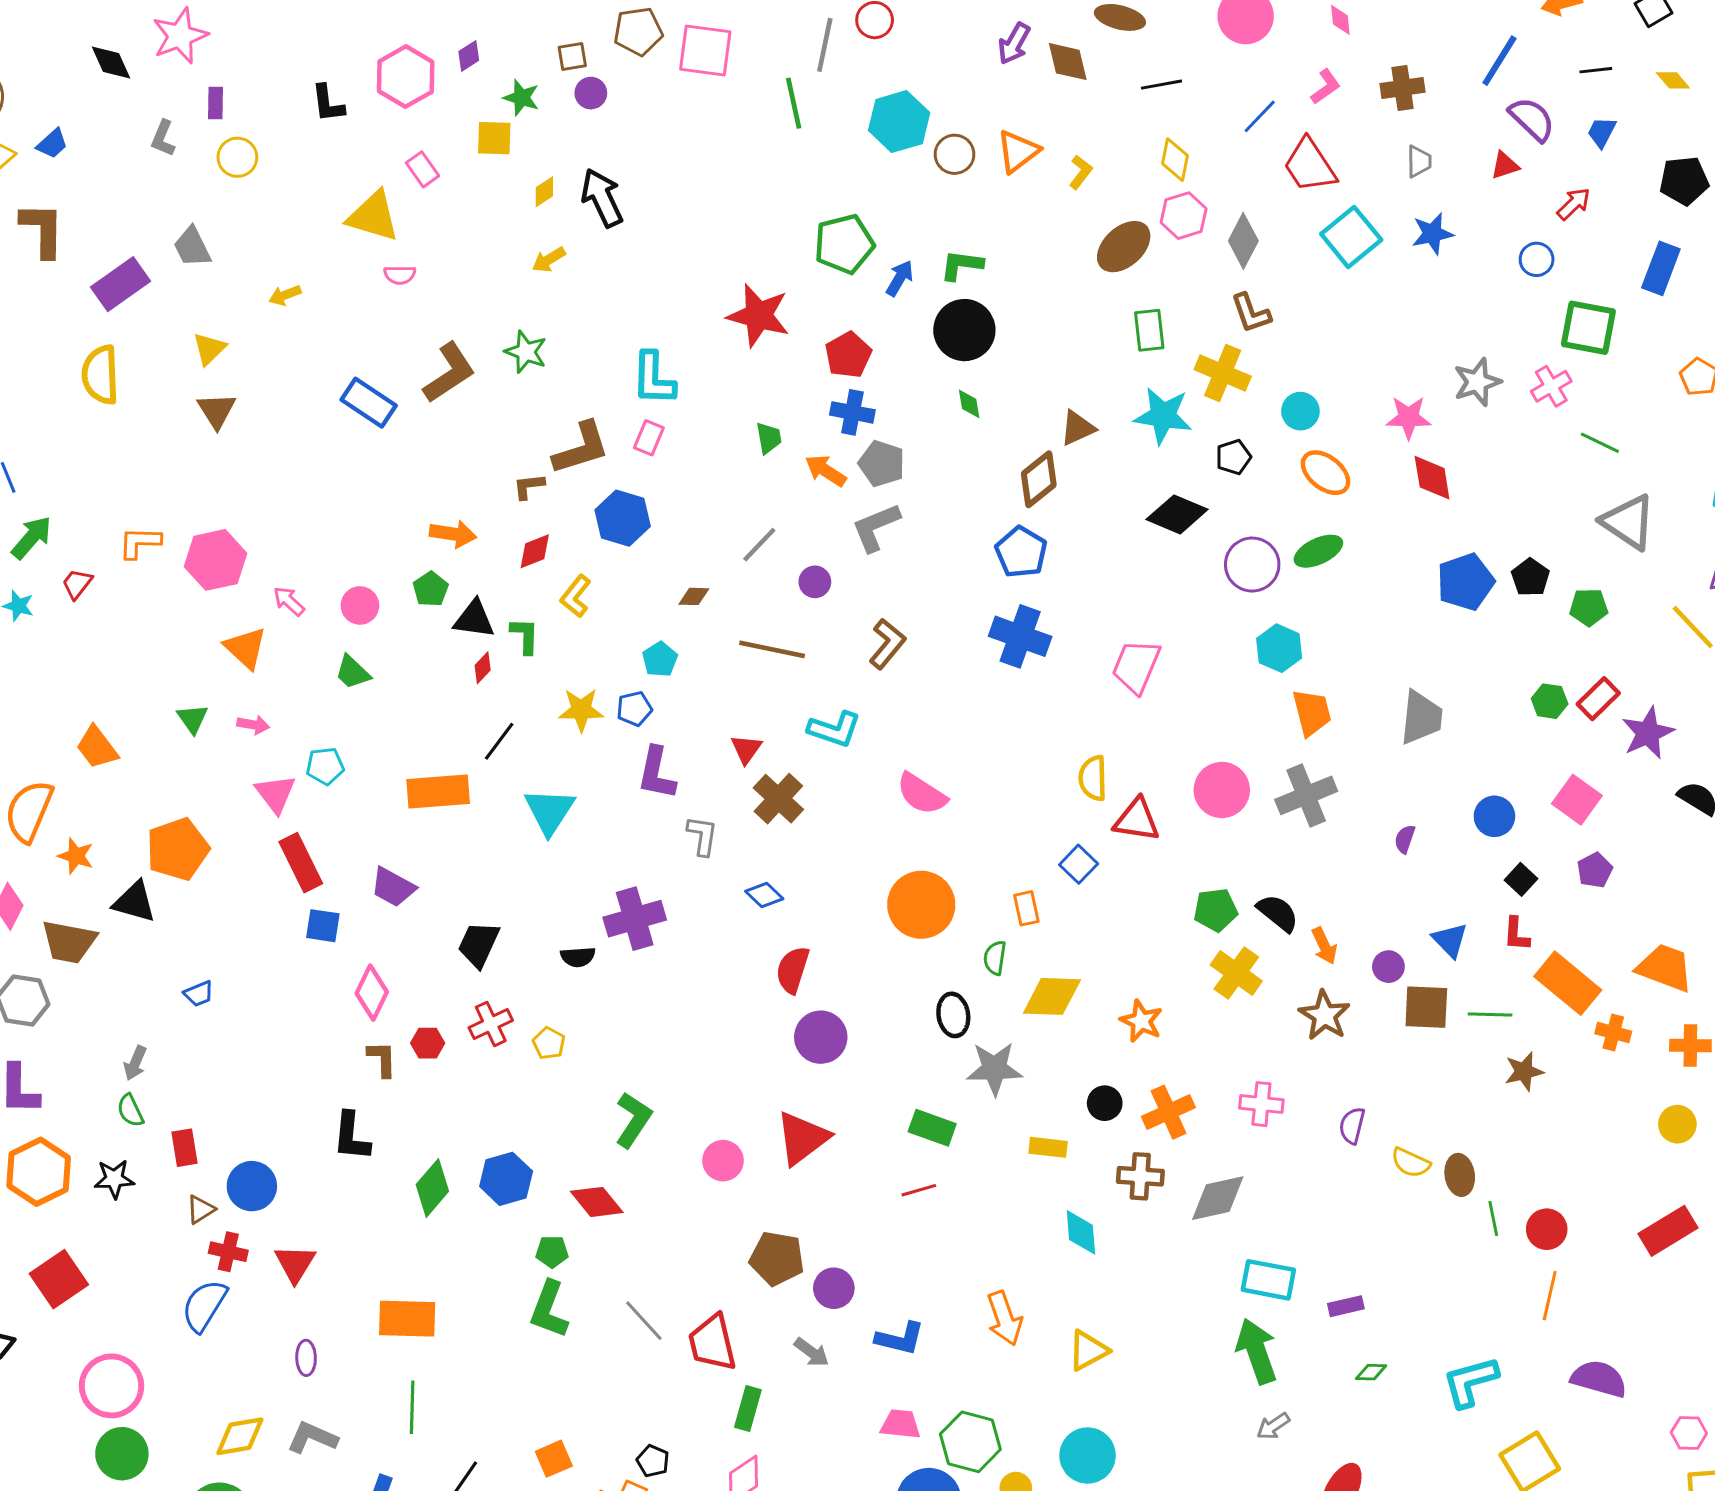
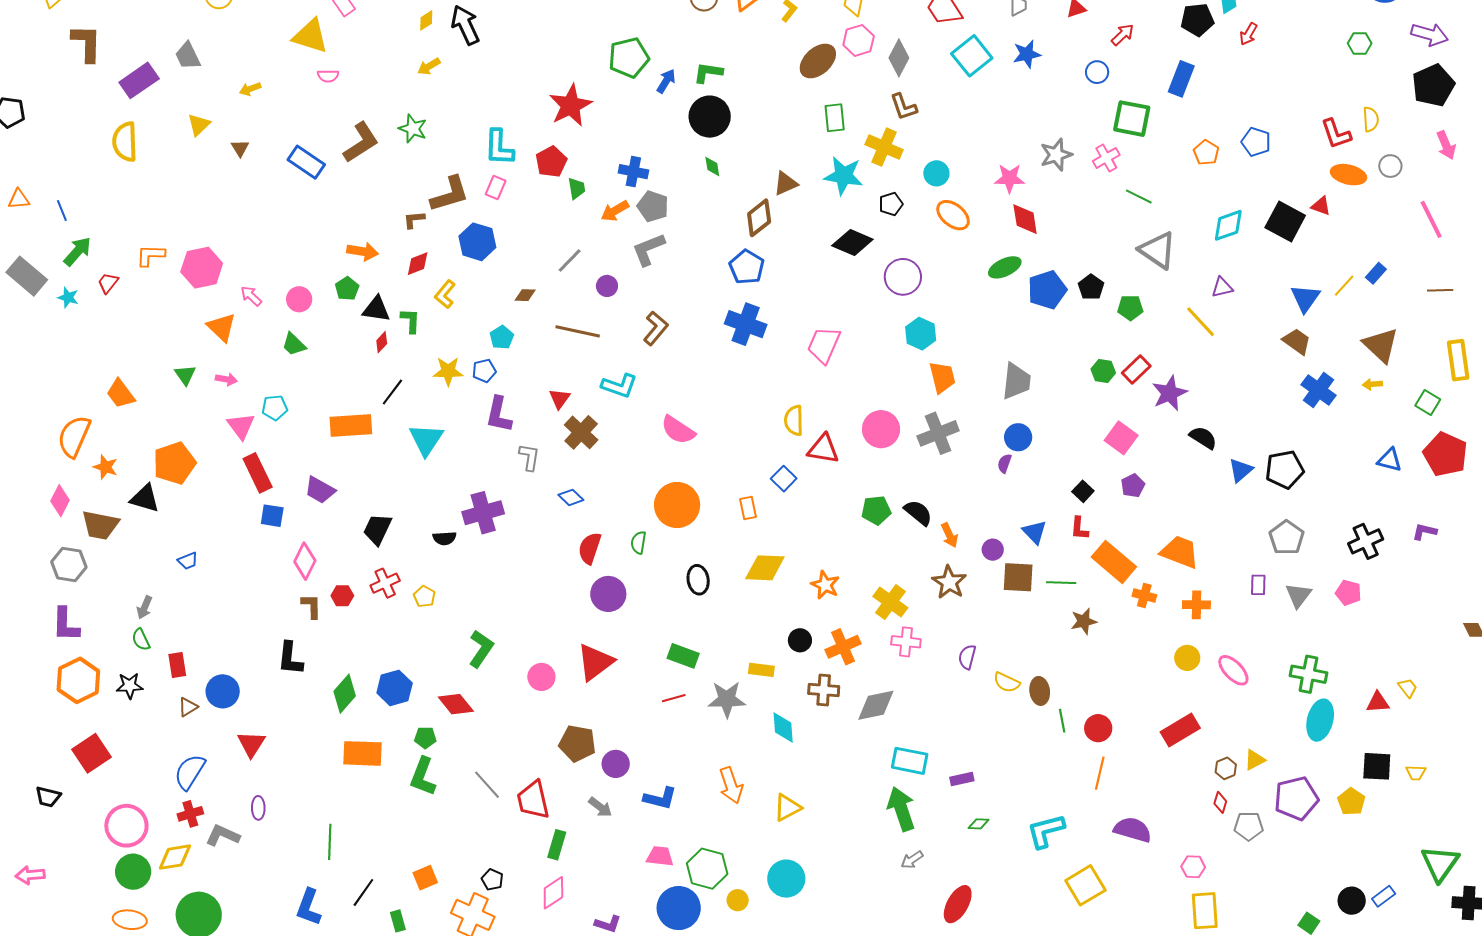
red star: (759, 315) -> (570, 105), turned 30
red pentagon: (848, 355) -> (551, 162), moved
brown triangle: (217, 411) -> (240, 148), moved, size x0.7
orange arrow: (826, 471) -> (615, 211), turned -64
green ellipse: (1318, 551) -> (1005, 267), moved
blue circle: (1494, 816) -> (1018, 437), moved
green semicircle: (995, 958) -> (639, 543), moved
yellow cross: (1236, 973) -> (890, 602), moved
gray star: (994, 1069) -> (727, 699), moved
red cross: (228, 1252) -> (190, 814), moved, turned -30
orange rectangle: (407, 1319) -> (362, 753), moved
yellow diamond: (240, 1436) -> (175, 857), moved
gray L-shape: (312, 1438) -> (223, 835), moved

